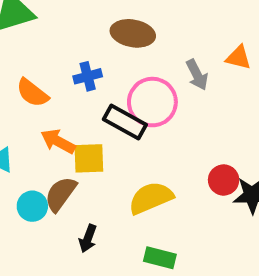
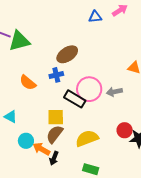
brown ellipse: (133, 33) -> (67, 54), moved, turned -45
gray arrow: (197, 75) -> (114, 92), moved, turned 105
orange arrow: (58, 141) -> (41, 149), moved
brown semicircle: (61, 194) -> (55, 134), moved

